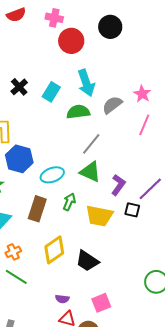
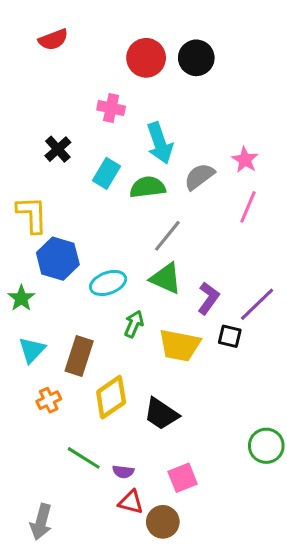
pink cross: (54, 18) -> (111, 108), moved
red circle: (71, 41) -> (146, 58), moved
cyan rectangle: (51, 92) -> (106, 173), moved
brown rectangle: (37, 209) -> (79, 356), moved
green line: (16, 277) -> (84, 458), moved

